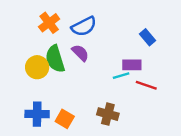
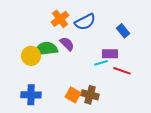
orange cross: (49, 23) -> (60, 19), moved
blue semicircle: (84, 26) -> (85, 22), moved
green semicircle: (55, 59) -> (46, 49), turned 100
orange square: (65, 119) -> (73, 95), moved

